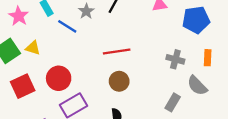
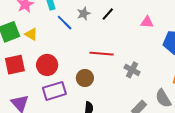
gray cross: (175, 59) -> (132, 70), moved
brown circle: (119, 81) -> (85, 78), moved

